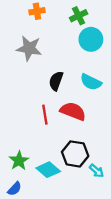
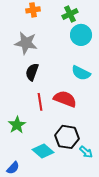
black semicircle: (56, 81) -> (32, 72), moved
green star: (19, 161) -> (17, 125), moved

